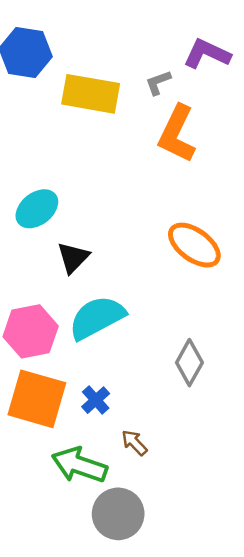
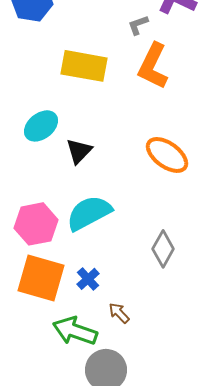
yellow rectangle: (91, 94) -> (84, 66), moved
black triangle: (73, 258) -> (79, 151), moved

